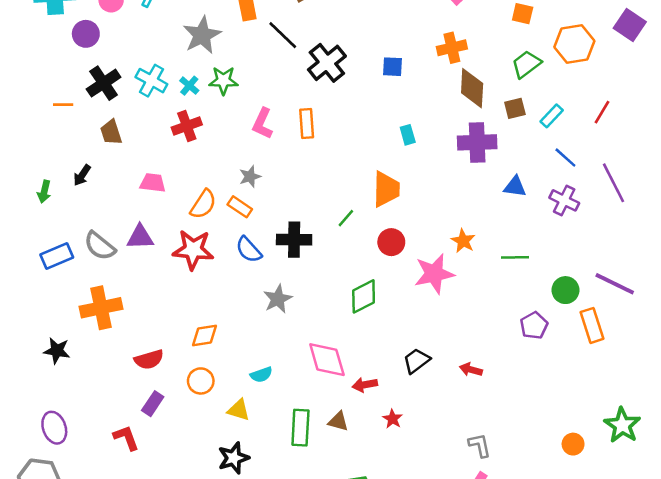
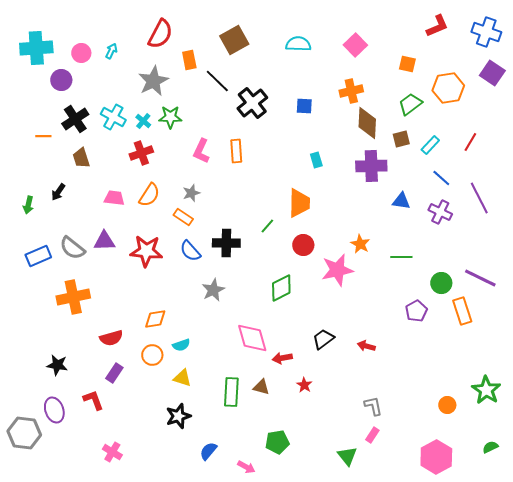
orange semicircle: (203, 204) -> (149, 195), moved
black star: (57, 351) -> (57, 365), moved
cyan semicircle: (261, 375) -> (181, 345), moved
purple ellipse: (54, 428) -> (54, 410), moved

